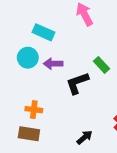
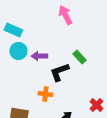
cyan rectangle: (43, 32) -> (13, 30), moved
orange cross: (34, 110) -> (45, 94), moved

